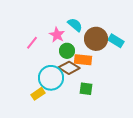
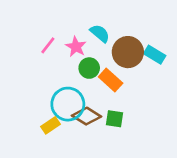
pink line: (32, 43) -> (48, 45), moved
orange rectangle: (83, 60) -> (111, 80), turned 36
brown diamond: (69, 68) -> (86, 116), moved

